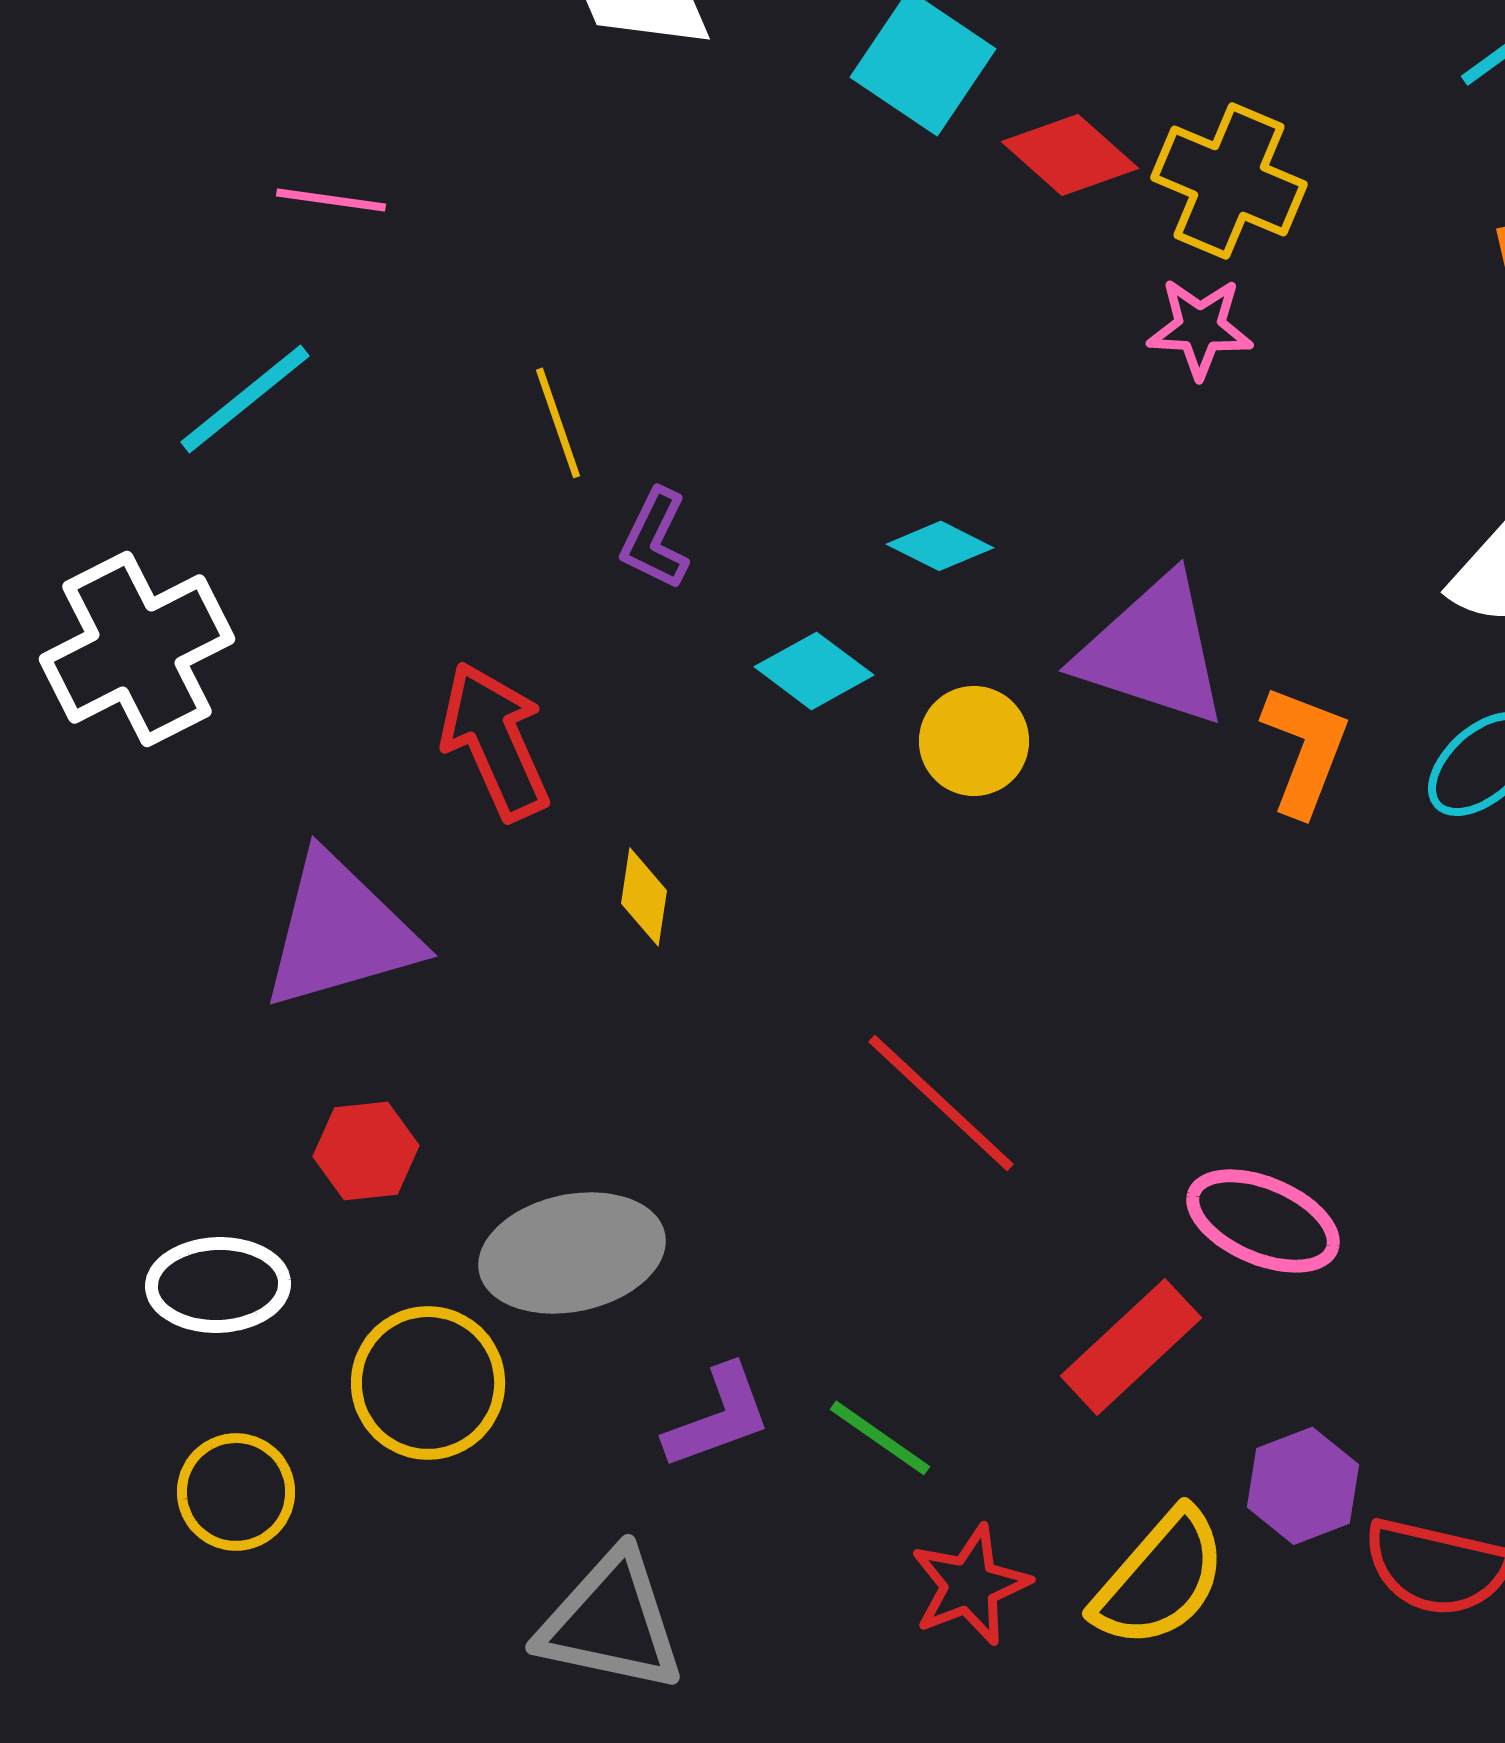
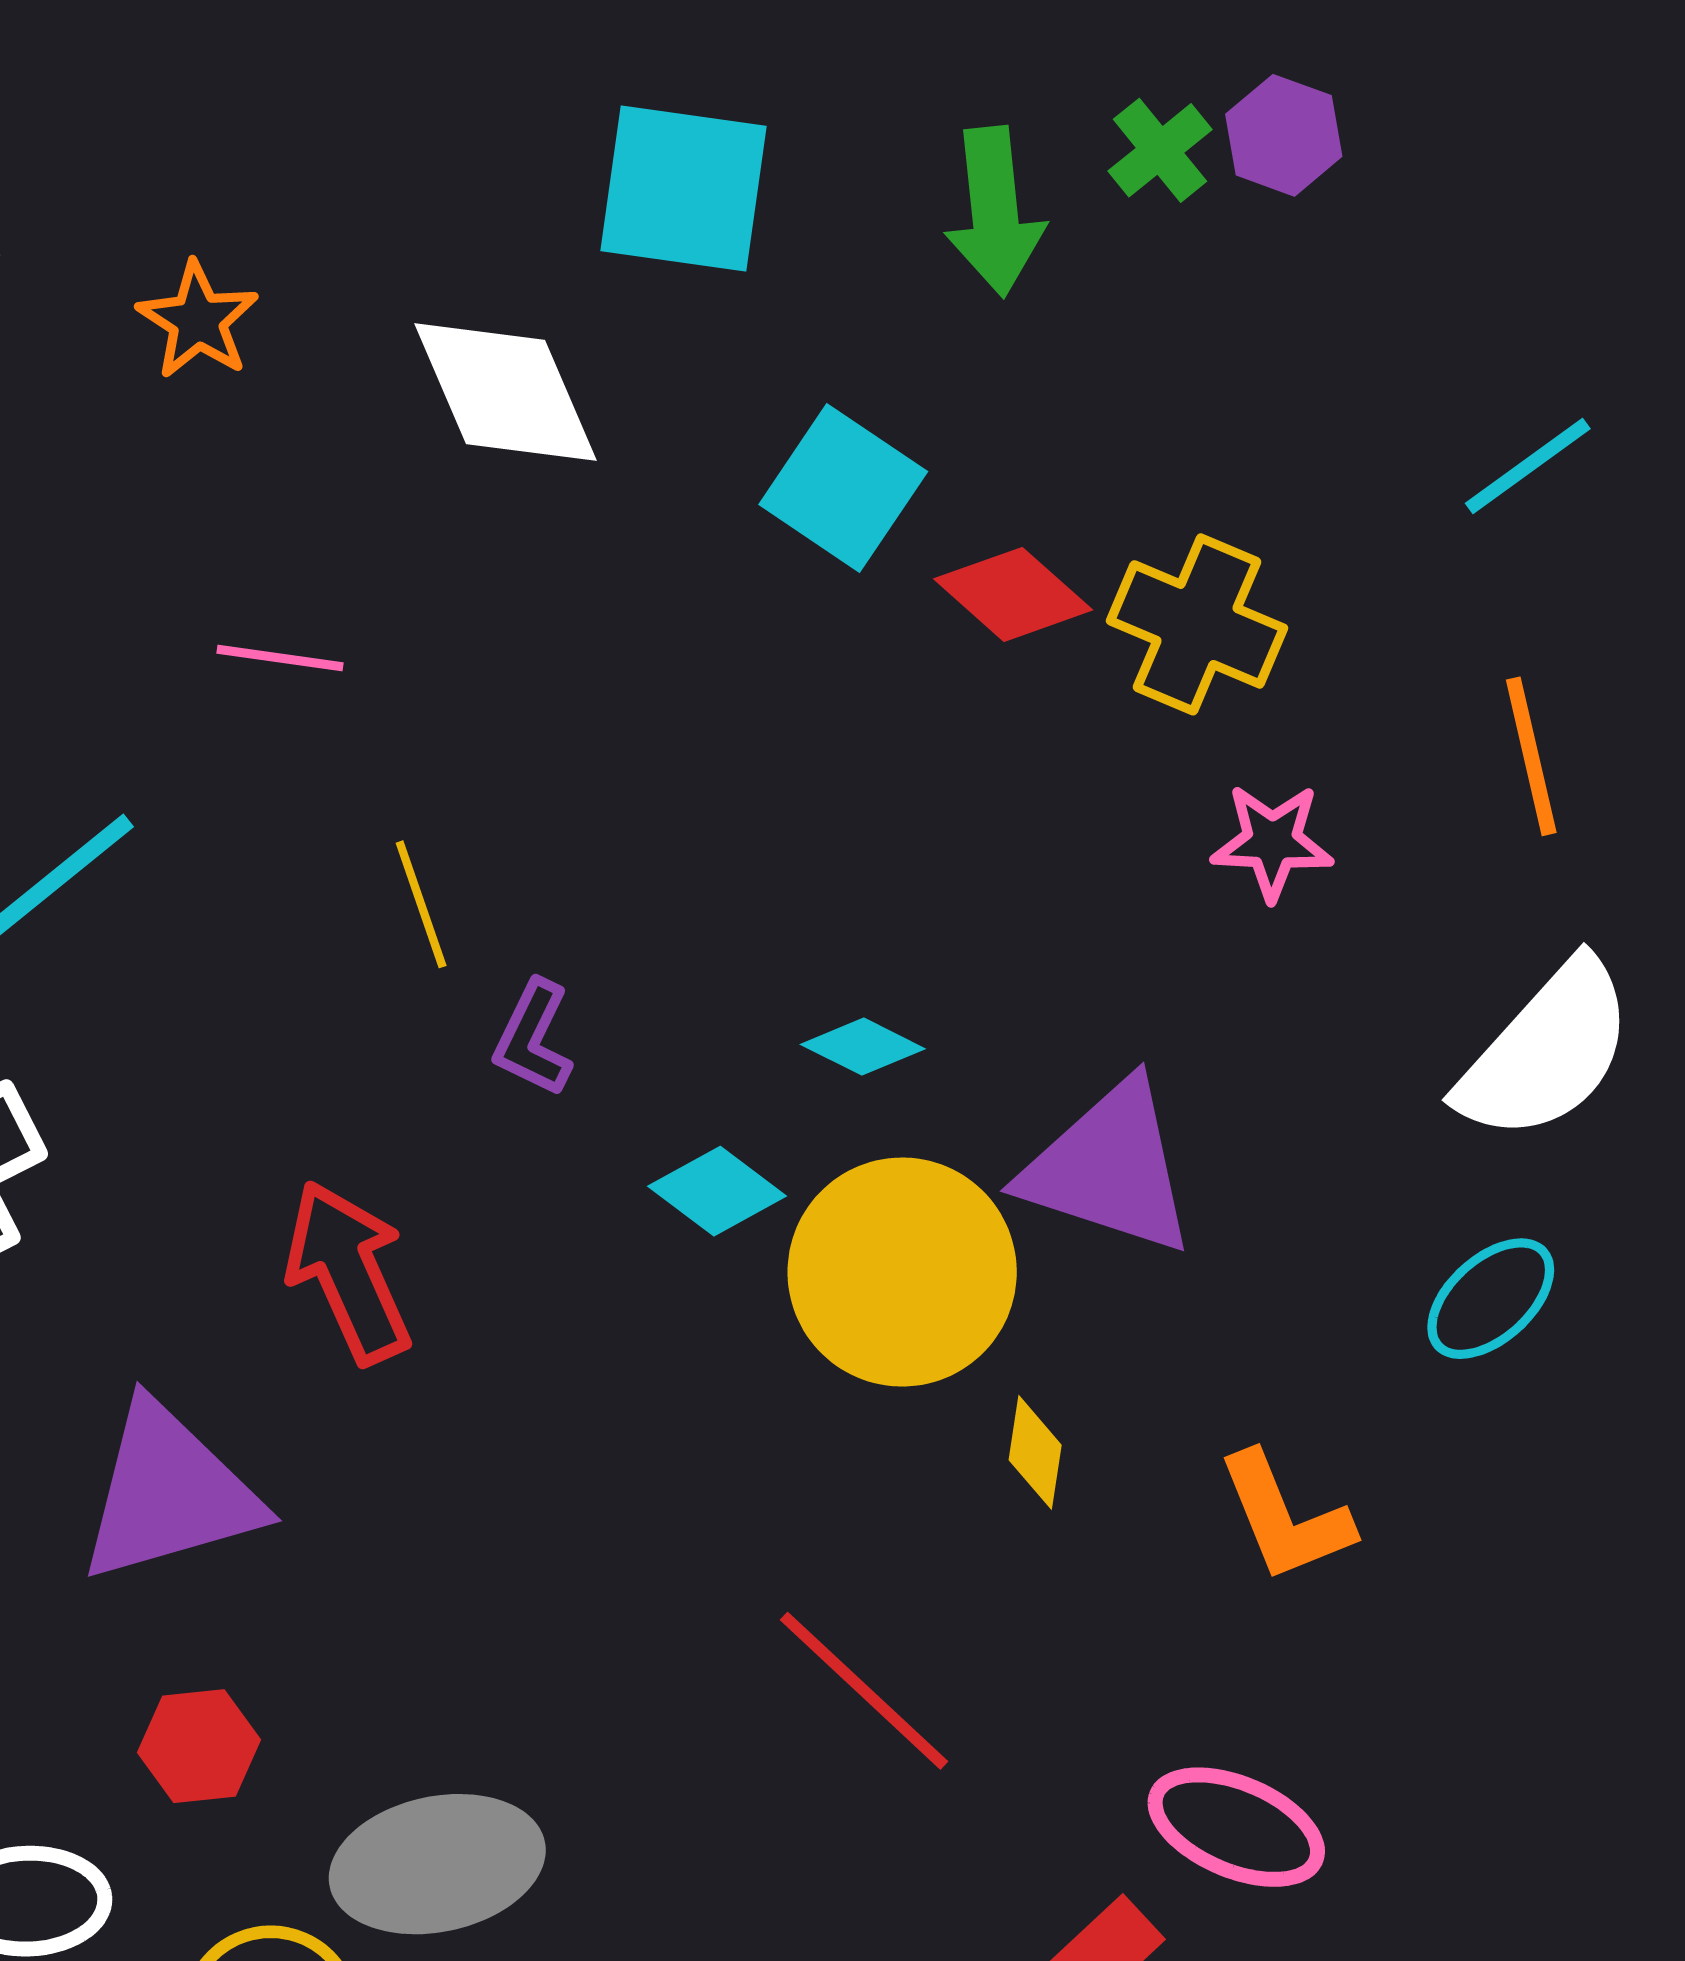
pink line: (331, 200) -> (280, 658), moved
pink star: (1200, 328) -> (1272, 842), moved
yellow circle: (974, 741) -> (902, 1272), size x1.8
orange L-shape: (1305, 750) -> (1285, 1517), moved, turned 137
yellow diamond: (644, 897) -> (1035, 1452), moved

